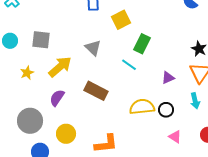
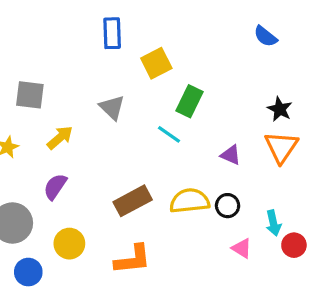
yellow arrow: (60, 67) -> (60, 138), size x0.7
purple triangle: (168, 78) -> (231, 155), turned 48
brown rectangle: (96, 91) -> (133, 201), moved, turned -55
cyan arrow: (195, 101) -> (273, 223), moved

